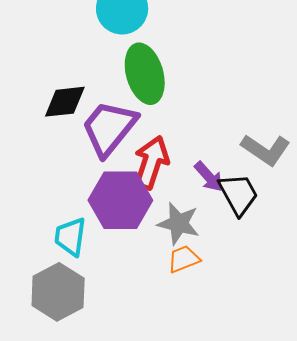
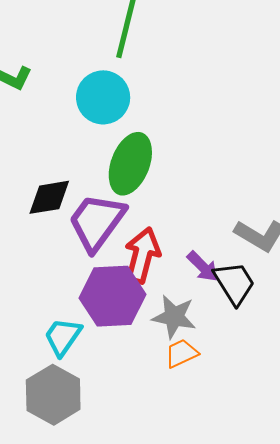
green ellipse: (145, 74) -> (130, 164), turned 40
cyan trapezoid: (70, 237) -> (63, 337), turned 30

